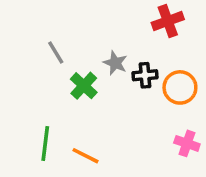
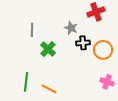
gray line: (56, 52) -> (32, 30), turned 32
gray star: (115, 63) -> (71, 28), moved

